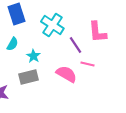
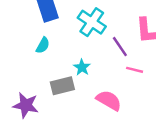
cyan star: (33, 56) -> (82, 67), moved
pink semicircle: (66, 74) -> (109, 100), moved

